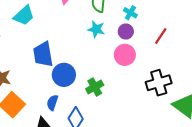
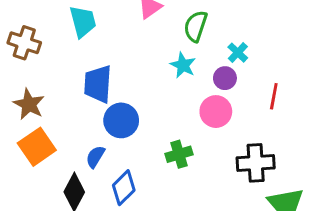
cyan trapezoid: (24, 15) -> (83, 22), turned -75
red line: (161, 36) -> (274, 96), turned -36
green cross: (95, 87) -> (179, 154), moved

